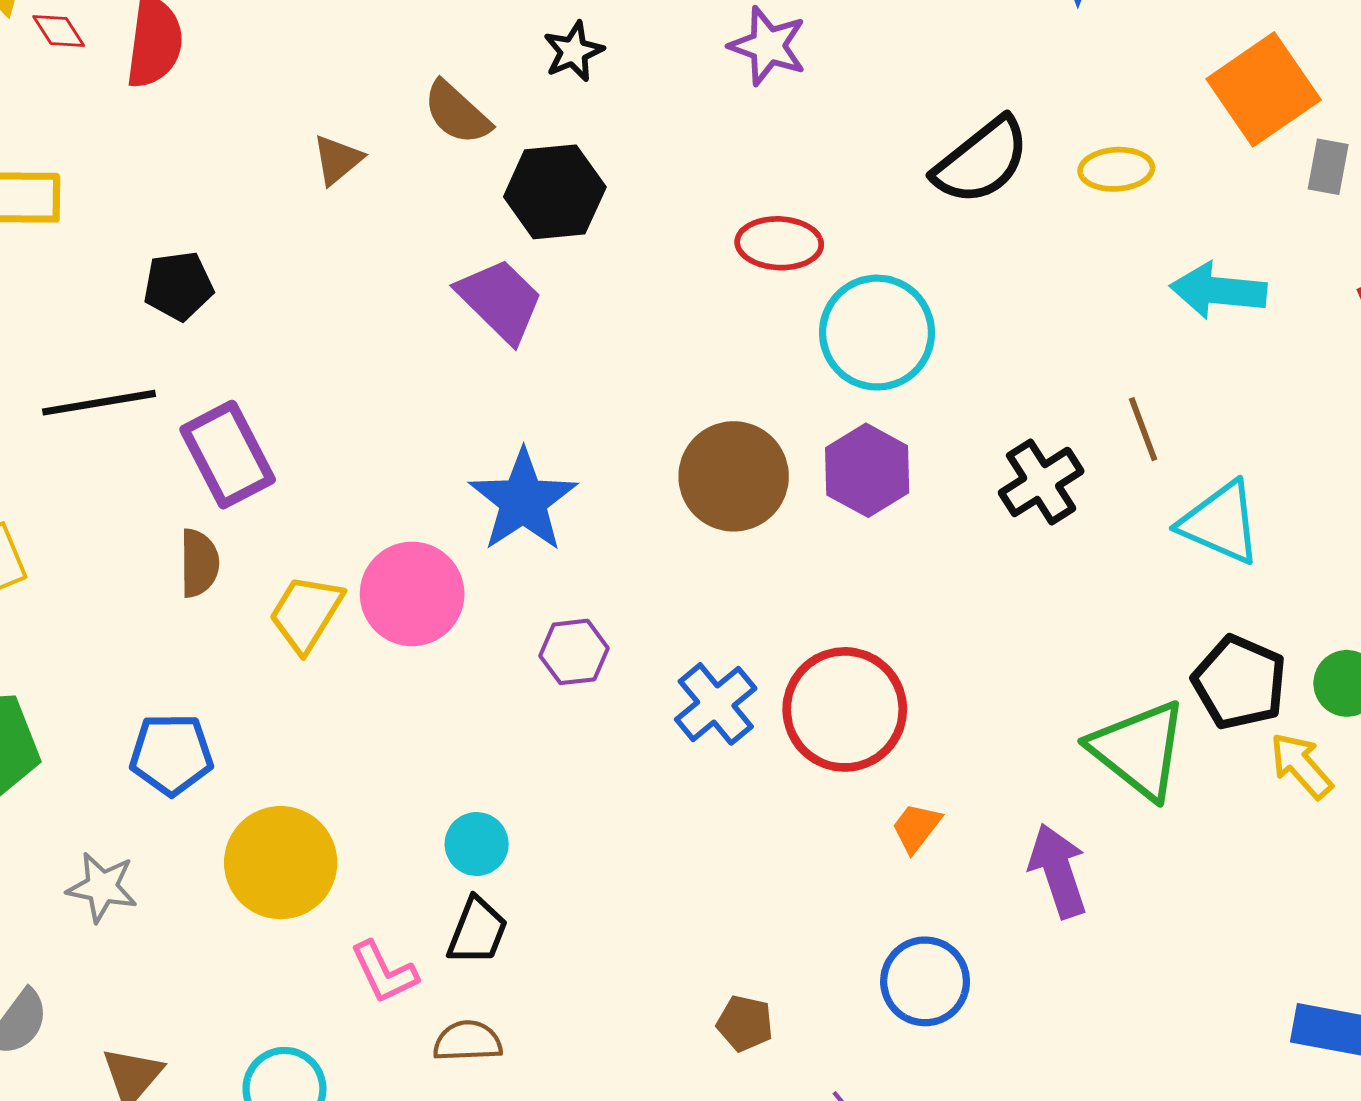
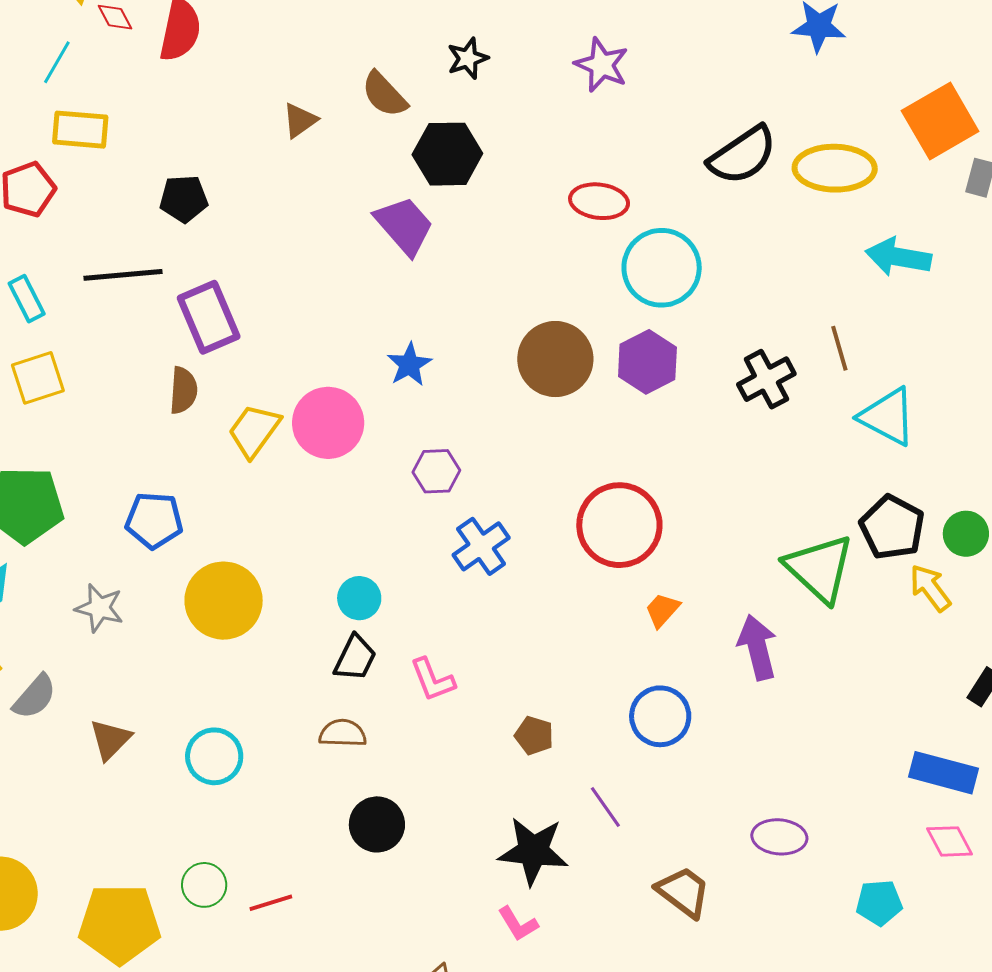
yellow ellipse: (1116, 169) -> (835, 168), size x1.6
blue star: (523, 501) -> (409, 365), size x0.6
blue cross: (716, 704) -> (481, 546), moved
pink L-shape: (384, 972) -> (433, 680), moved

